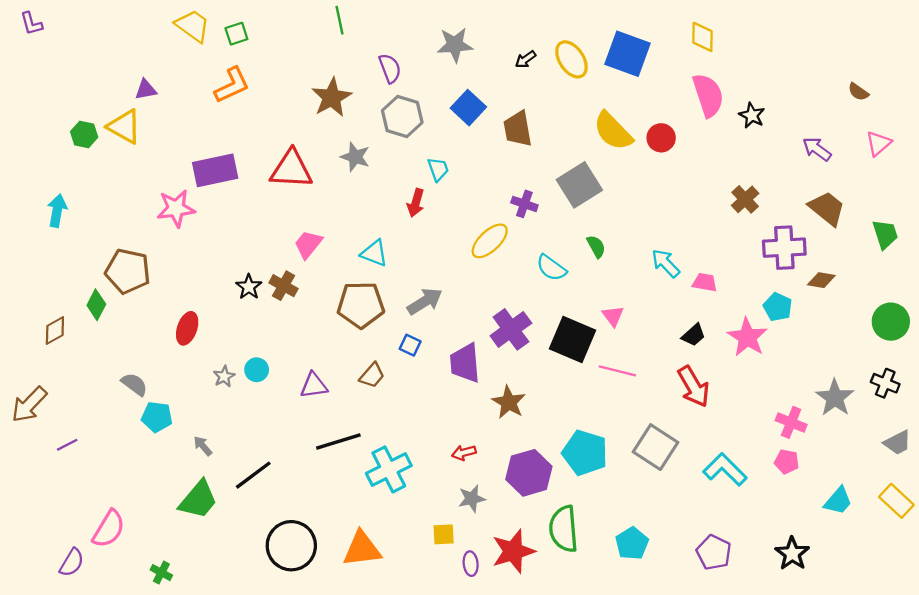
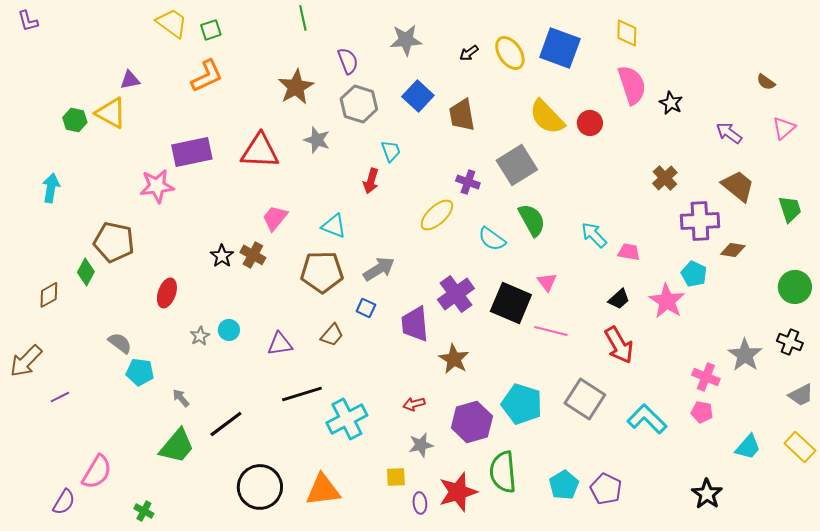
green semicircle: (596, 247) -> (532, 220), size x1.6
purple pentagon: (714, 552) -> (606, 489), moved

